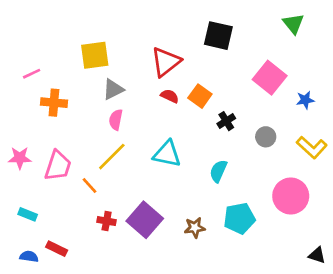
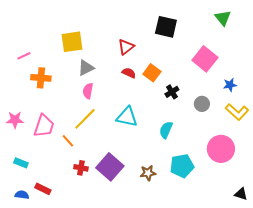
red triangle: (166, 62) -> (126, 47), size x0.7
blue star: (305, 100) -> (230, 85), moved

